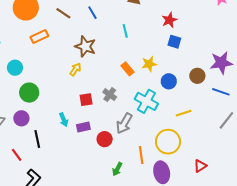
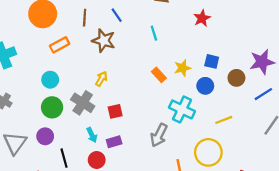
brown line: (63, 13) -> (85, 18), turned 63
blue square: (174, 42) -> (212, 61), moved
brown star: (85, 46) -> (104, 41), moved
cyan circle: (15, 68) -> (50, 80), moved
blue line: (221, 92) -> (263, 94), turned -48
gray cross: (110, 95) -> (83, 103), moved, size x1.5
red circle: (105, 139) -> (97, 160), moved

